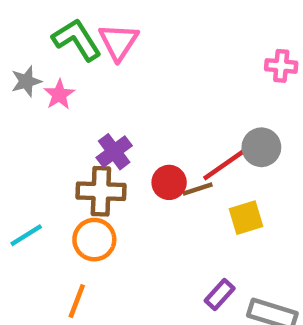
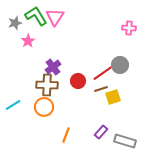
gray star: (26, 81) -> (15, 23), moved
brown line: (198, 189) -> (101, 89), moved
orange line: (77, 301) -> (66, 135), moved

